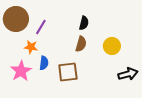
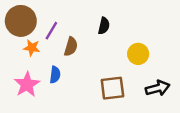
brown semicircle: (81, 44) -> (71, 47), moved
orange star: (31, 47) -> (32, 48), moved
brown square: (68, 72) -> (112, 88), moved

